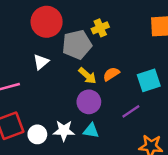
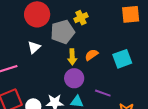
yellow arrow: (87, 76) -> (72, 57), turned 49
purple line: (131, 111) -> (103, 93), moved, turned 56

